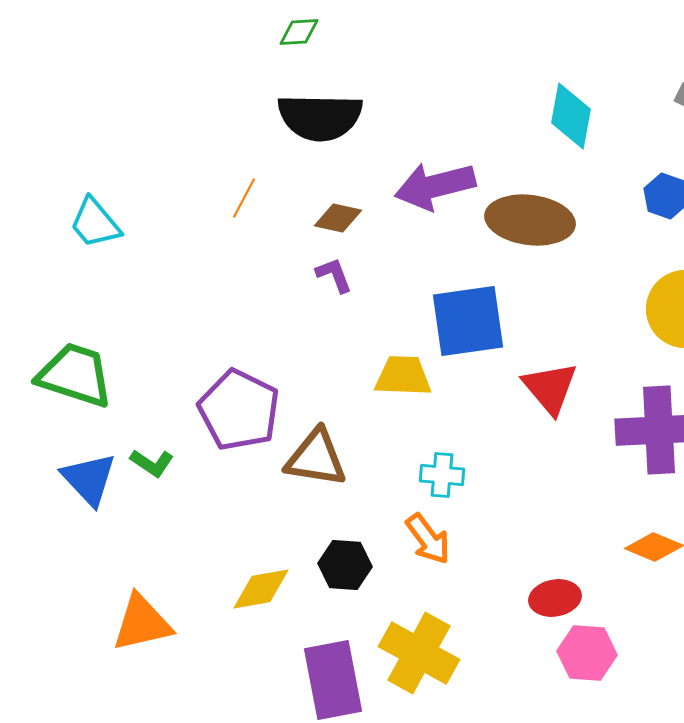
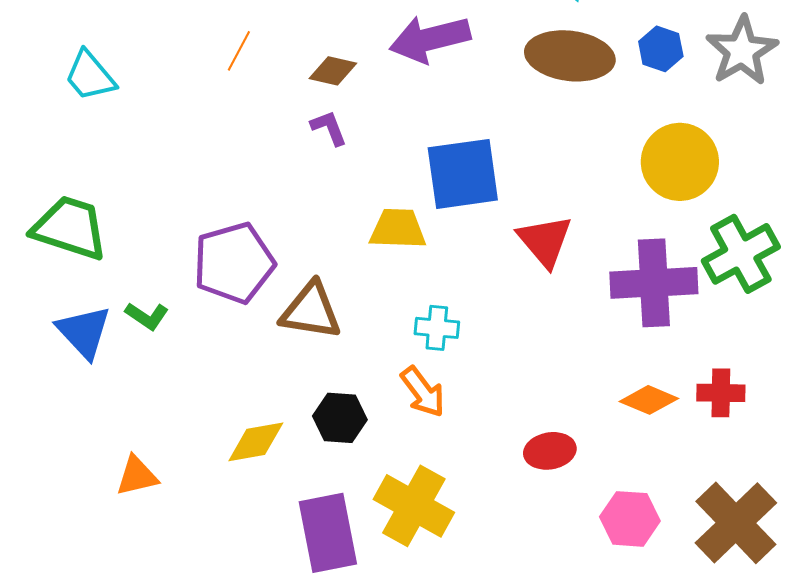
brown ellipse: (530, 220) -> (570, 56), moved
purple pentagon: (239, 410) -> (234, 263), turned 30
orange triangle: (142, 623) -> (137, 476), size x0.7
pink hexagon: (587, 653) -> (630, 519), moved

